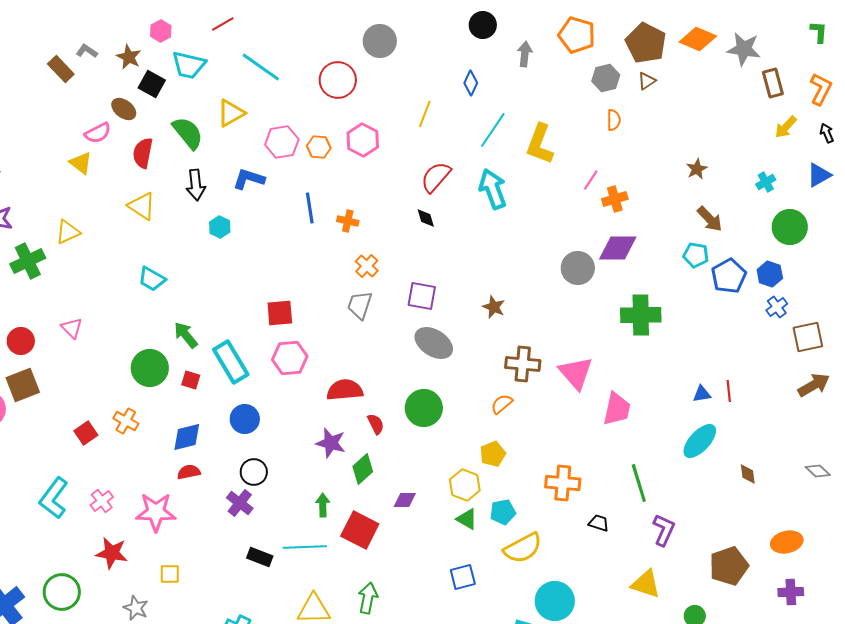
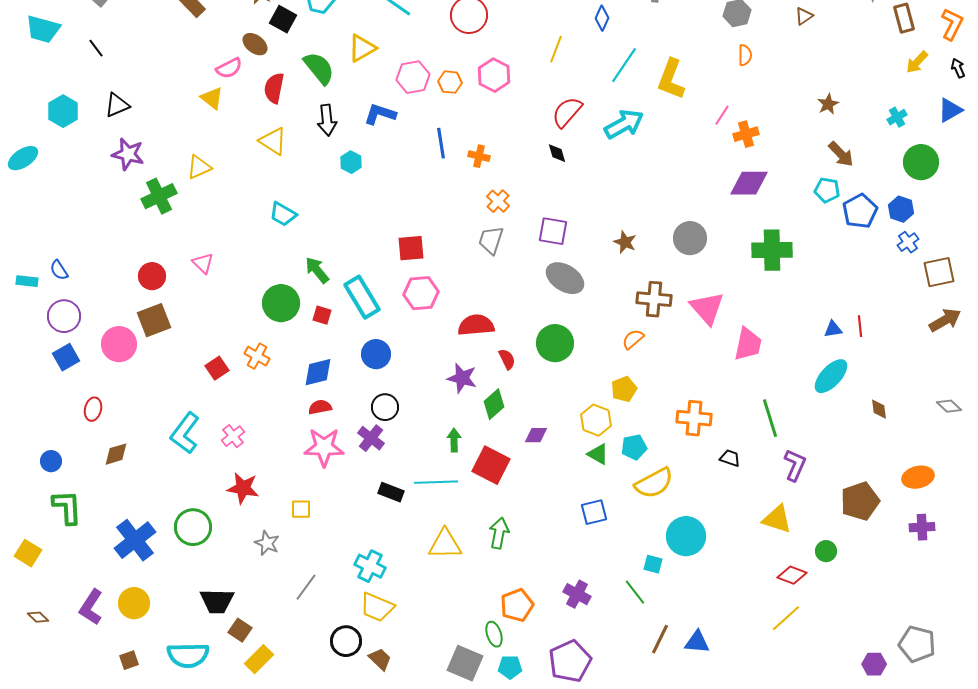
brown triangle: (647, 81) -> (804, 16), moved
cyan arrow: (493, 189) -> (624, 124), turned 81
gray circle: (578, 268) -> (690, 238), moved
pink star: (156, 512) -> (324, 447), moved

